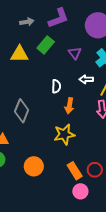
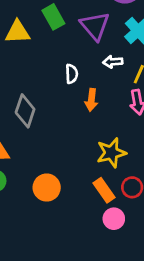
green rectangle: (46, 45) -> (53, 17), turned -66
purple triangle: (75, 53) -> (95, 26), size x1.6
yellow star: (64, 134) -> (111, 153), moved

